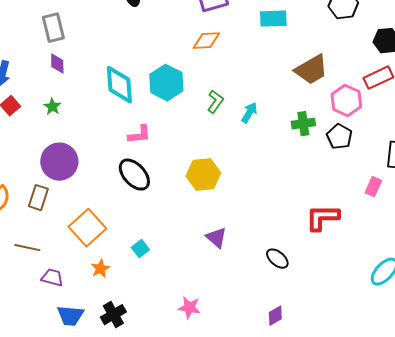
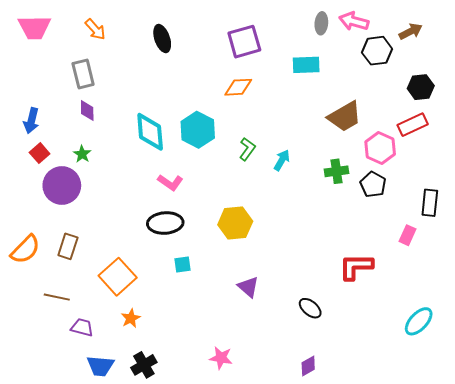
pink L-shape: (139, 135) -> (170, 182), turned 40
purple circle: (59, 162) -> (62, 186), moved
black ellipse: (134, 175) -> (165, 223), turned -52
cyan square: (140, 249) -> (182, 265), moved, turned 30

